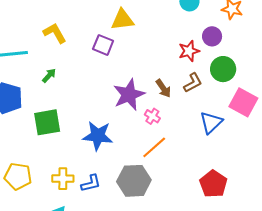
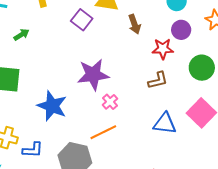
purple circle: (212, 36) -> (181, 30), moved
green circle: (223, 69) -> (202, 68), moved
brown arrow: (163, 88) -> (135, 24), moved
blue triangle: (211, 122) -> (165, 124), turned 35

